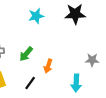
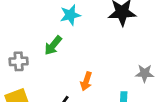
green arrow: (26, 54) -> (53, 45), moved

